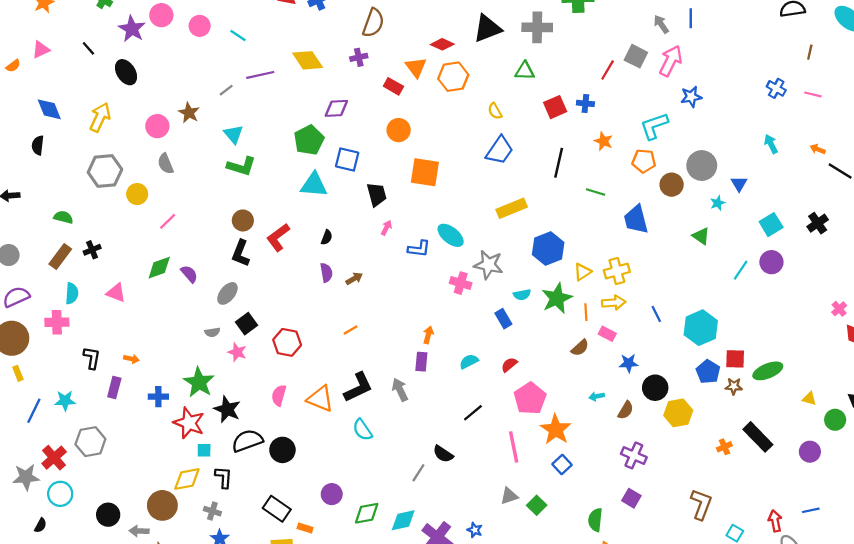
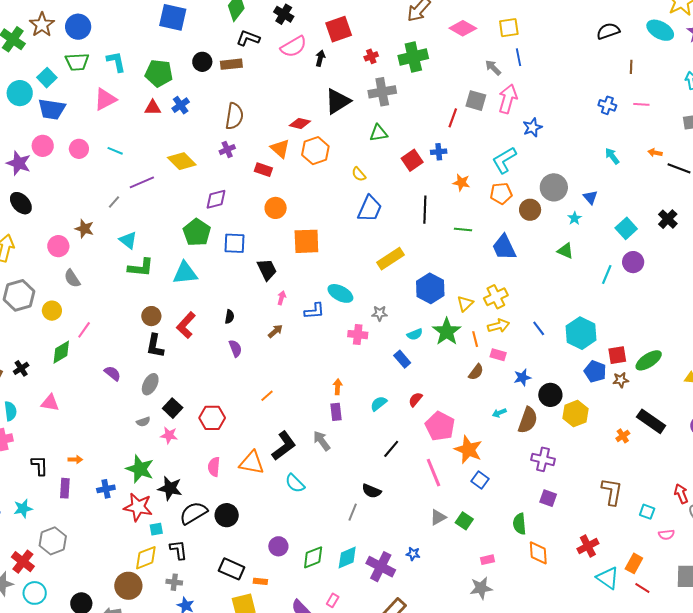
cyan triangle: (314, 185) -> (185, 273), moved
gray star: (489, 265) -> (380, 313), size x0.6
green diamond: (159, 268) -> (61, 352), moved
brown arrow: (354, 279) -> (275, 331), moved
brown semicircle: (626, 410) -> (528, 420), size x1.5

